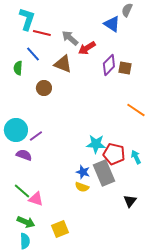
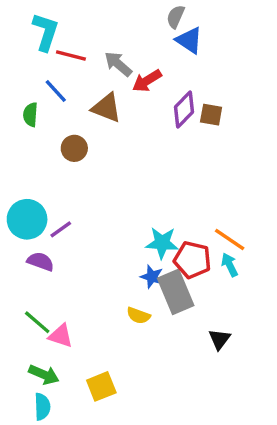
gray semicircle: (127, 10) -> (176, 17), moved
orange line: (136, 110) -> (230, 240), moved
blue star: (83, 172) -> (152, 277), moved

